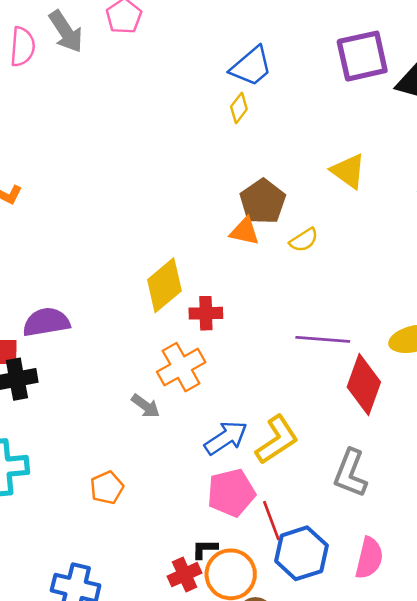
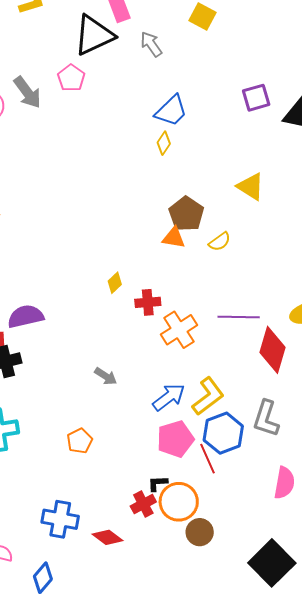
purple square: (362, 56) -> (256, 98), size x0.7
yellow diamond: (164, 285) -> (115, 283), size x0.5
orange cross: (181, 367) -> (179, 330), moved
blue hexagon: (301, 553) -> (223, 433), moved

